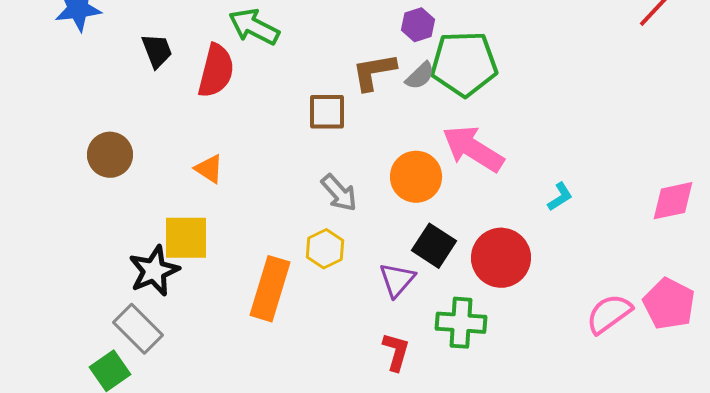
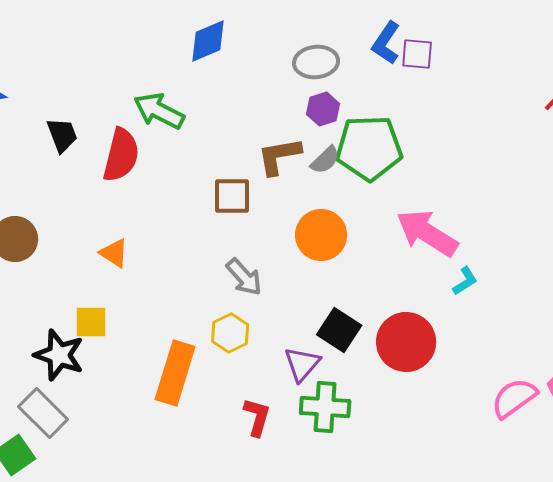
pink arrow: (473, 149) -> (427, 233), moved
orange circle: (416, 177) -> (321, 235), moved
yellow square: (186, 238) -> (91, 322), size x0.7
black star: (154, 271) -> (59, 355), turned -30
green cross: (461, 323) -> (325, 407), moved
red L-shape: (396, 352) -> (257, 417), moved

